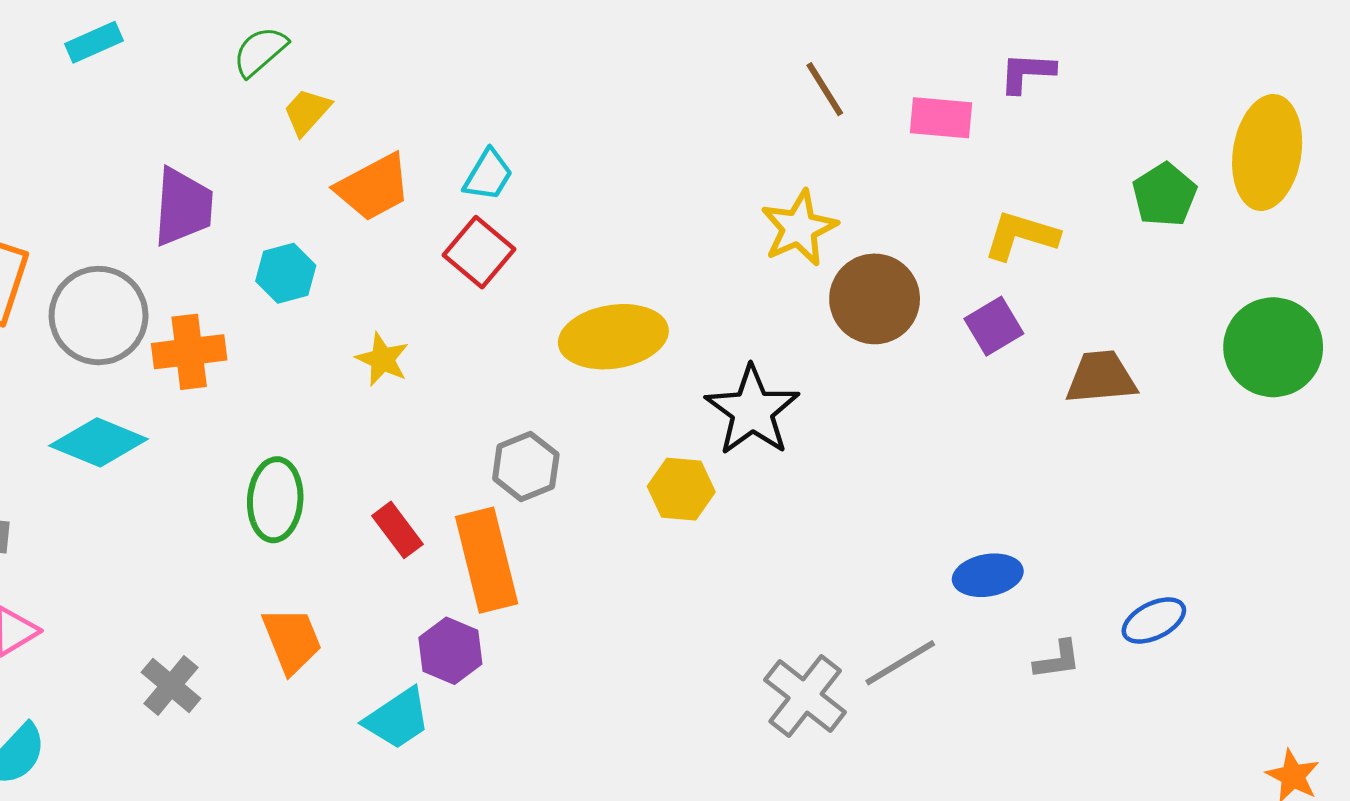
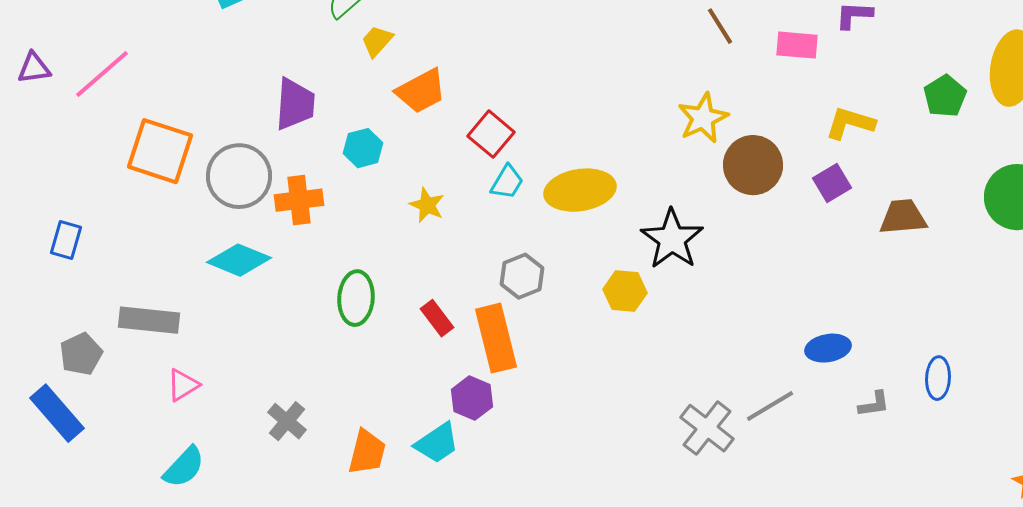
cyan trapezoid: (488, 175) -> (507, 182), moved
blue ellipse: (1154, 621) -> (938, 378), turned -60
orange trapezoid: (292, 640) -> (367, 452), moved, turned 36

